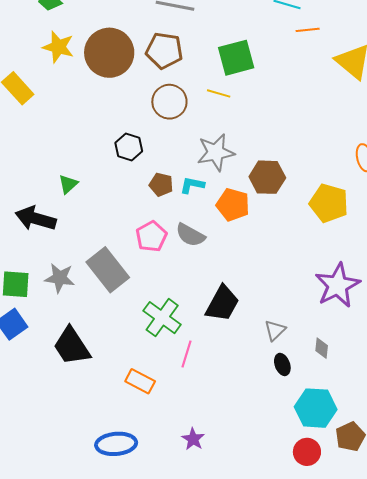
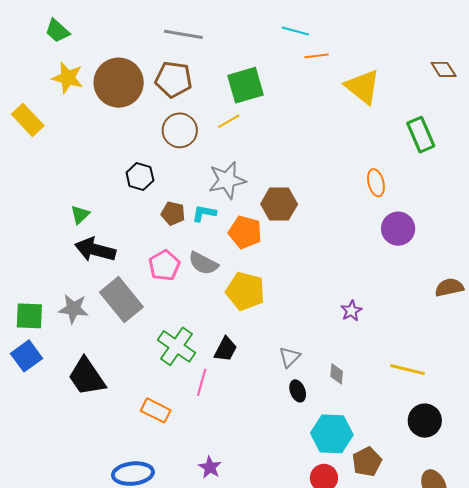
yellow line: (219, 93) -> (229, 121), turned -45
yellow pentagon: (329, 203) -> (245, 291), moved
black arrow: (36, 219) -> (95, 250), moved
purple star: (338, 285) -> (351, 311), size x0.5
black trapezoid: (222, 304) -> (226, 349), moved, size x0.7

